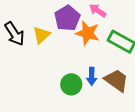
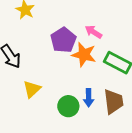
yellow triangle: (41, 35) -> (32, 89), moved
brown trapezoid: (116, 80) -> (113, 101), turned 48

